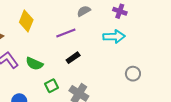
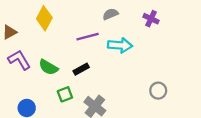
cyan arrow: (114, 37) -> (120, 45), moved
black rectangle: (73, 58) -> (81, 69), moved

